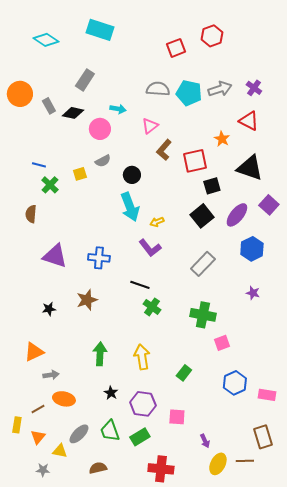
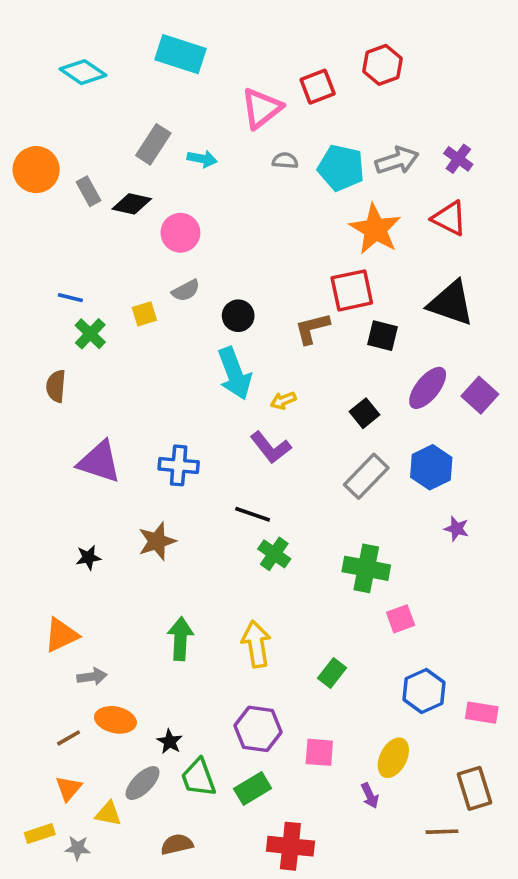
gray semicircle: (158, 89) -> (285, 161), size x0.6
cyan arrow: (118, 109) -> (202, 159), moved
pink triangle: (150, 126) -> (262, 108), moved, size x1.4
orange star: (222, 139) -> (375, 229), moved, size x1.8
brown L-shape: (164, 150) -> (312, 328), moved, turned 35
black square: (212, 186) -> (382, 336), turned 30
purple square: (269, 205) -> (480, 395), moved
black square: (202, 216) -> (364, 413), moved, size x0.7
blue hexagon: (252, 249) -> (431, 467), moved
black star: (111, 393) -> (170, 742), moved
yellow rectangle: (17, 425) -> (40, 834), moved, turned 63
yellow ellipse: (218, 464) -> (393, 758), moved

